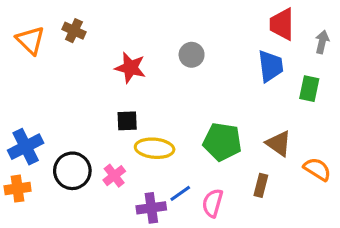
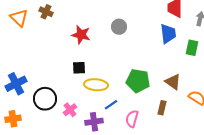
pink cross: (114, 176) -> (70, 110), moved
orange cross: (18, 189) -> (13, 119), moved
blue line: (180, 193) -> (111, 105), moved

